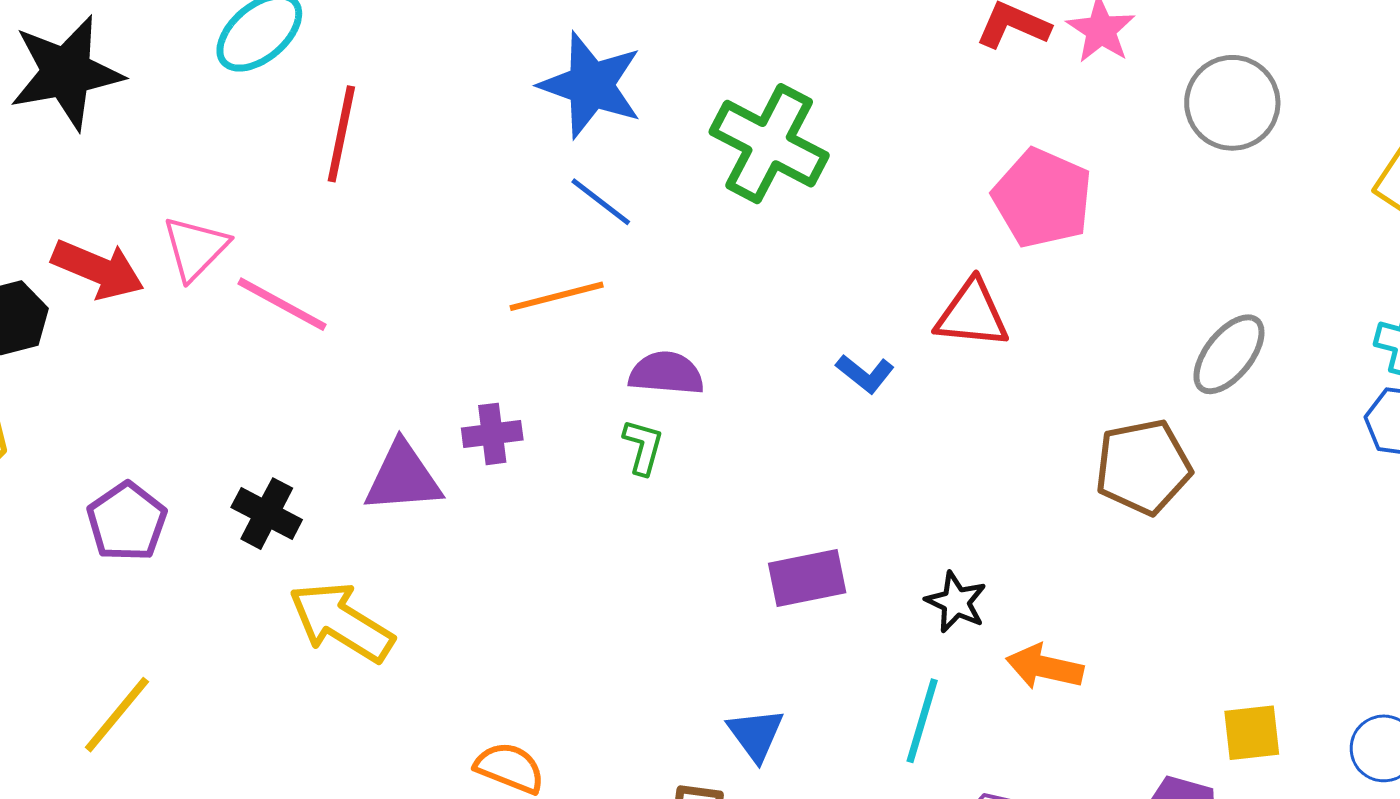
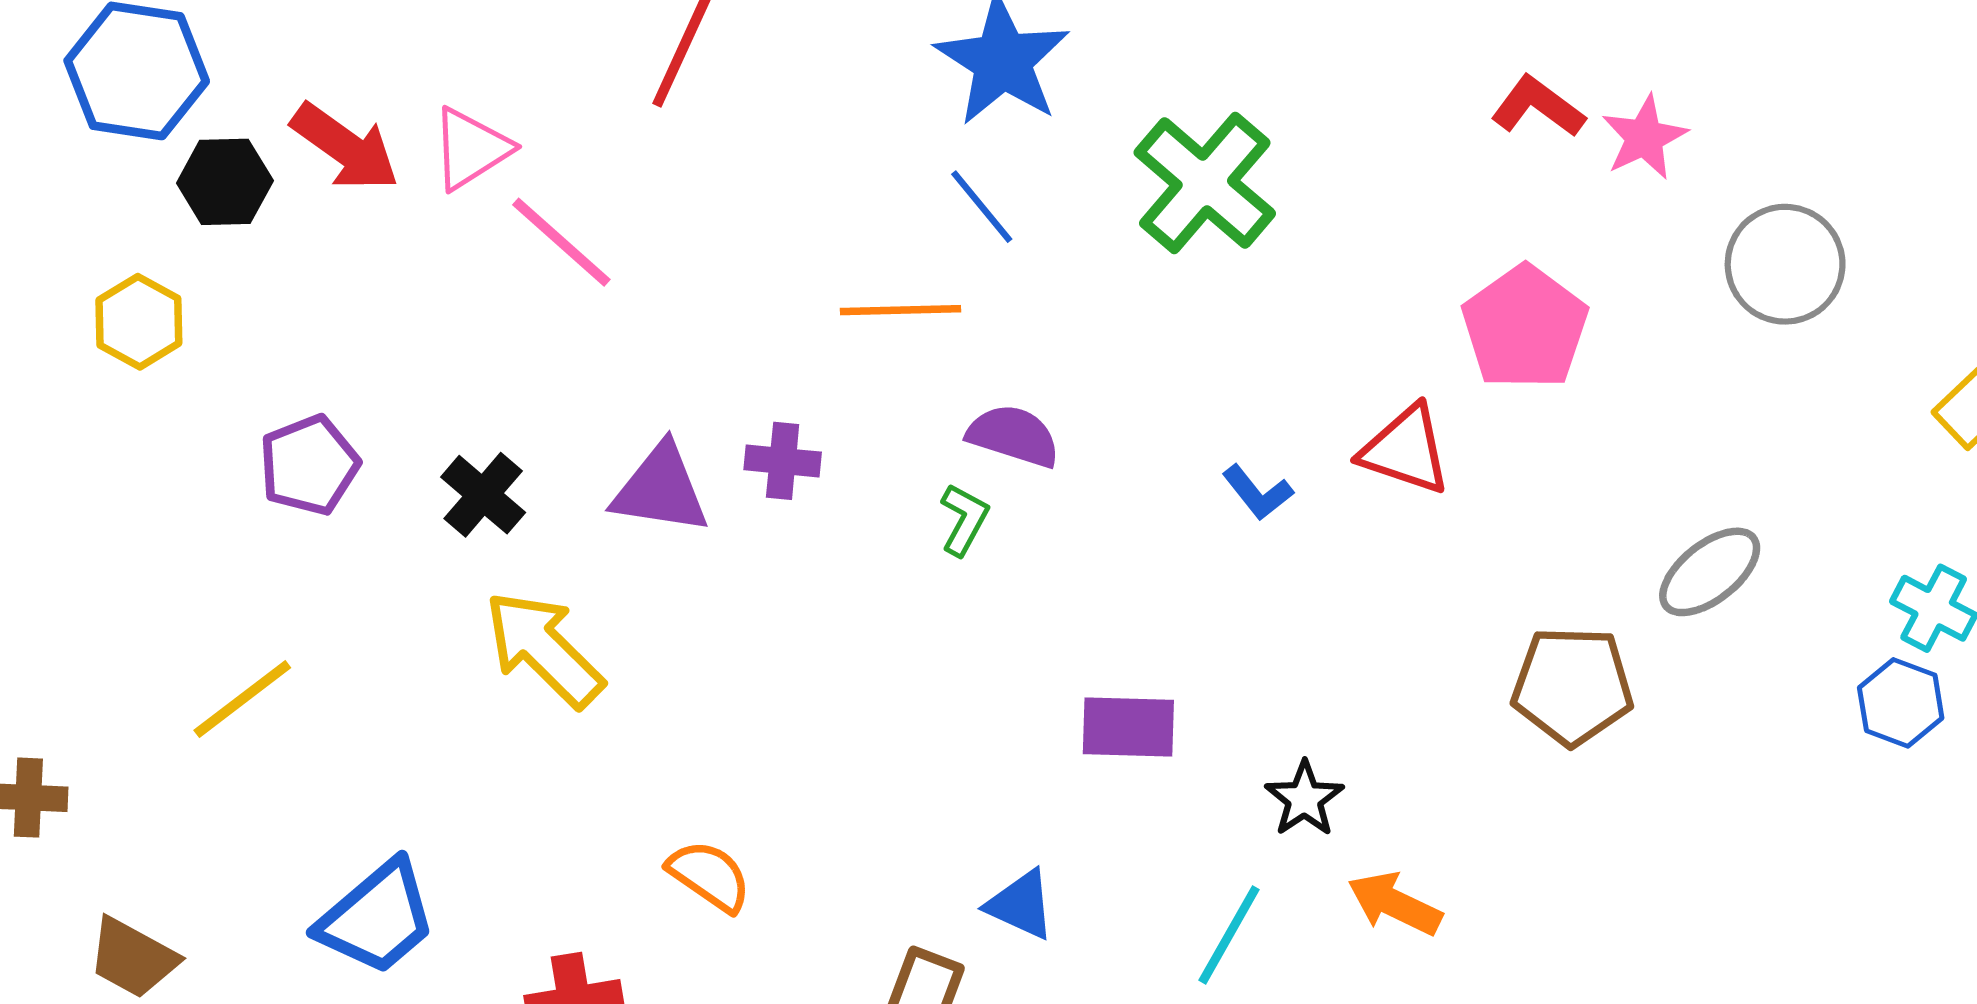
blue triangle: (756, 735) -> (1021, 905), turned -42

